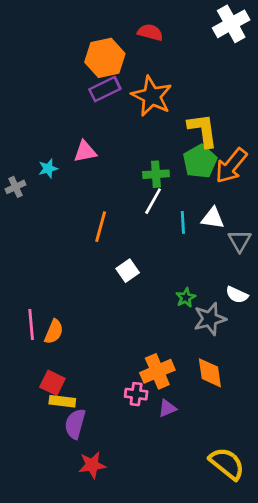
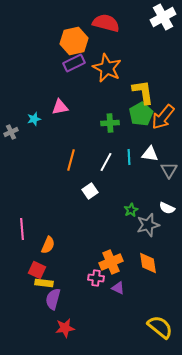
red semicircle: (150, 32) -> (106, 23), size x1.5
white line: (153, 201) -> (106, 162), moved
orange semicircle: (54, 332) -> (48, 245), moved
purple triangle: (167, 408) -> (118, 288), turned 48

